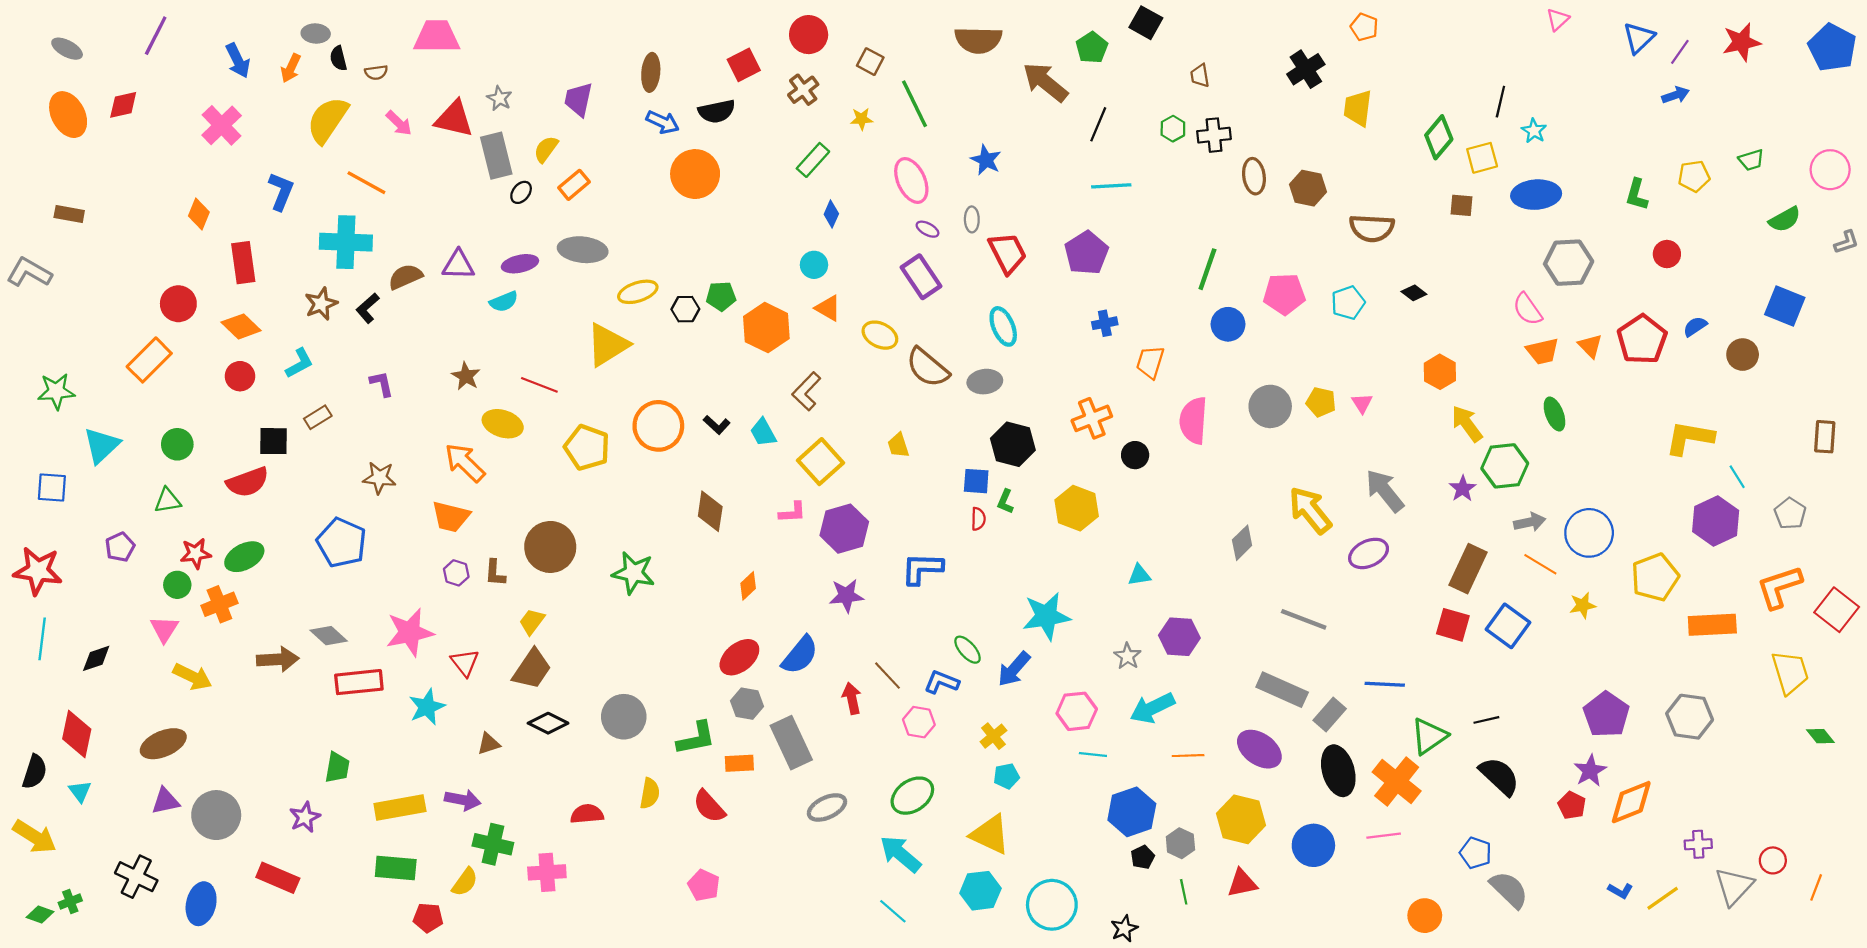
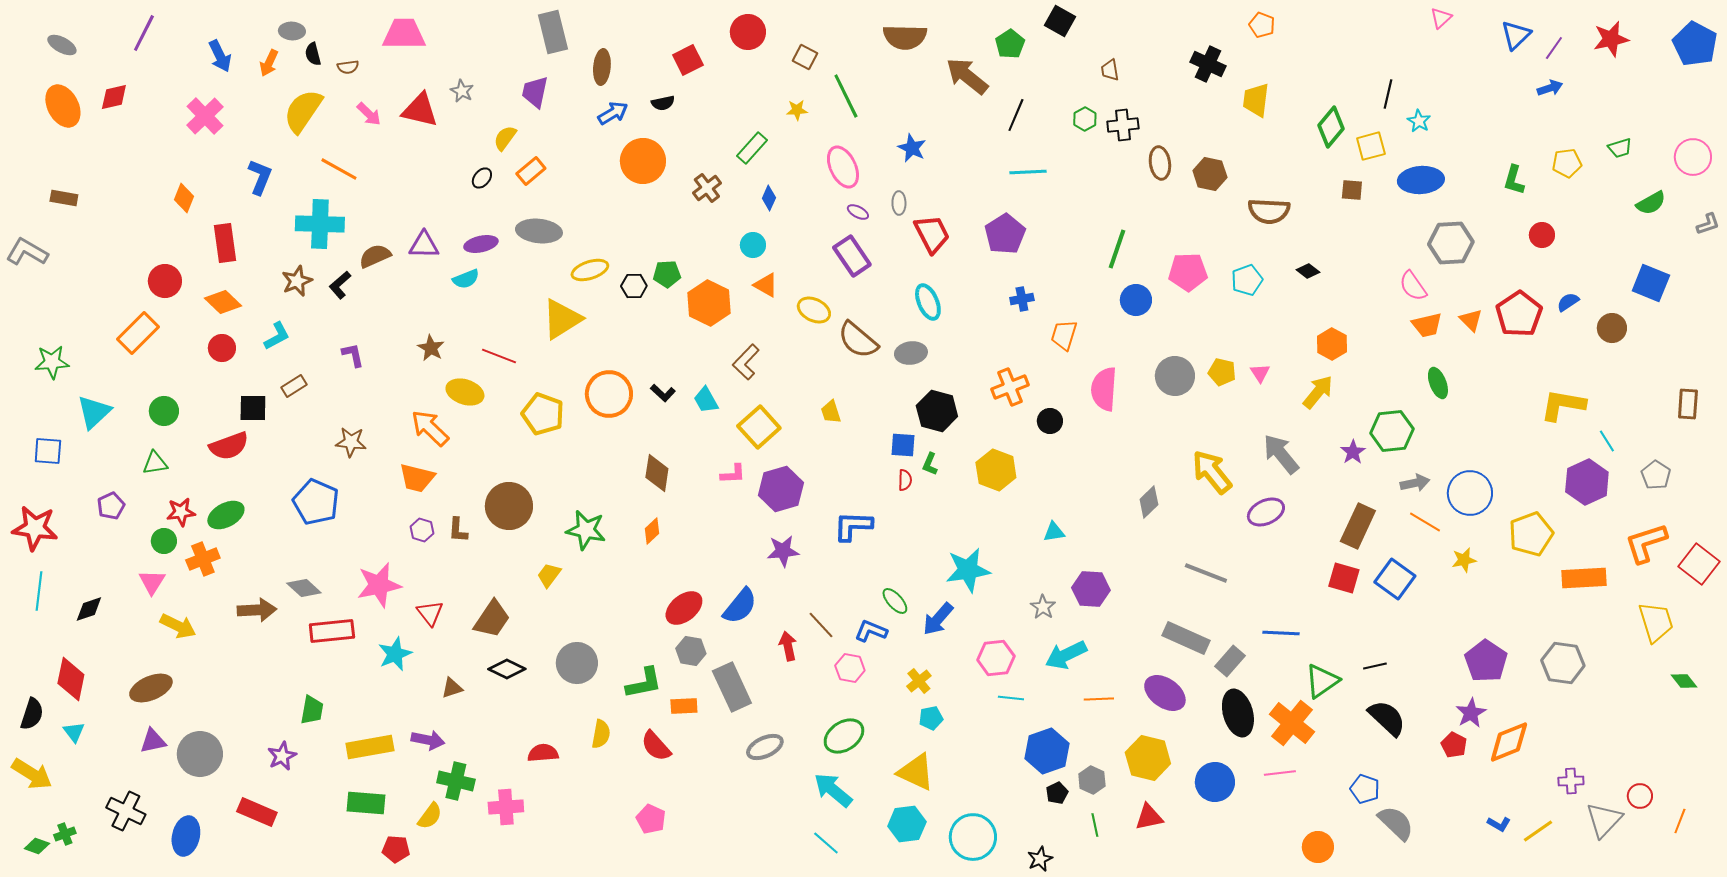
black cross: (1306, 69) -> (1208, 64), turned -32
brown cross: (803, 90) -> (707, 188), moved
black semicircle: (717, 111) -> (663, 103), size x0.7
blue arrow: (663, 122) -> (613, 113), turned -56
gray rectangle: (496, 156) -> (553, 32), moved
yellow arrow: (1467, 424) -> (1318, 392), moved, turned 75
orange diamond: (748, 586) -> (652, 531), moved
yellow trapezoid: (532, 622) -> (549, 575), moved

